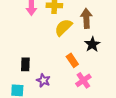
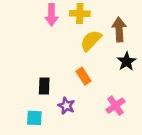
orange rectangle: (72, 60) -> (84, 76), moved

